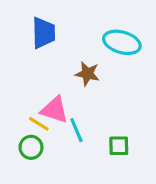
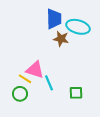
blue trapezoid: (44, 33) -> (54, 19), moved
brown star: (87, 74) -> (61, 39), moved

